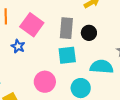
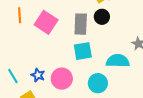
black circle: (89, 33) -> (102, 17), moved
blue star: (18, 46) -> (38, 75), moved

